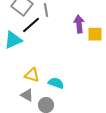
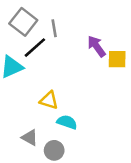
purple arrow: (79, 24) -> (97, 46), turned -30
yellow triangle: (32, 75) -> (49, 100), moved

